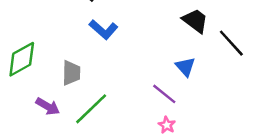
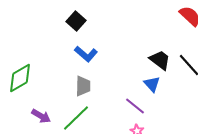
black trapezoid: (195, 21) -> (160, 60), moved
gray trapezoid: (71, 73) -> (83, 86), moved

